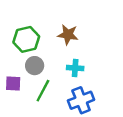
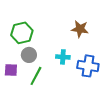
brown star: (68, 35) -> (80, 29), moved
blue cross: (81, 100) -> (88, 66), moved, turned 30

